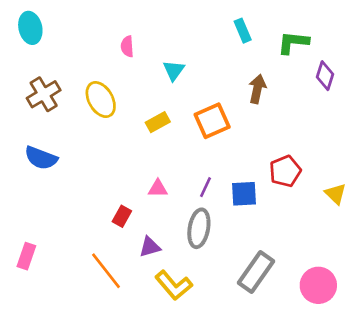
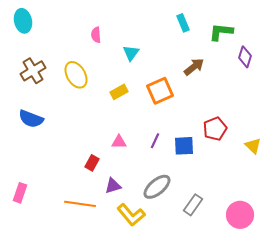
brown arrow: (257, 89) -> (194, 67), turned 40
gray ellipse: (199, 228) -> (157, 187), moved, turned 40
orange line: (106, 271) -> (80, 204), turned -44
gray rectangle: (256, 272) -> (193, 205), size x0.7

